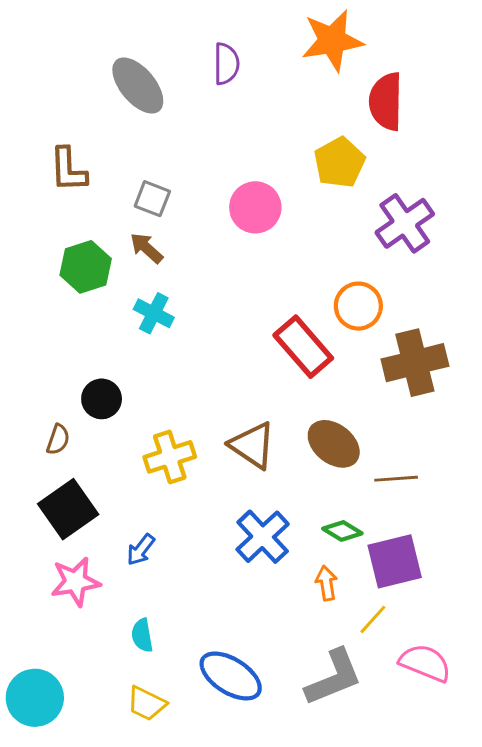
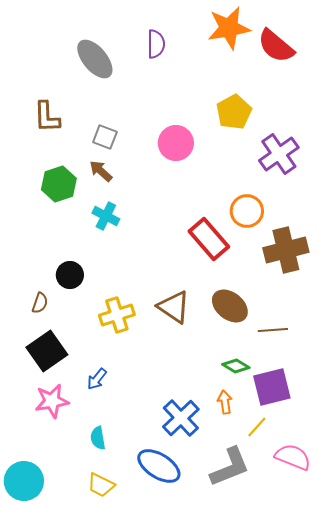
red semicircle: (386, 101) -> (276, 46), moved, turned -51
blue cross: (263, 537) -> (181, 418), moved

